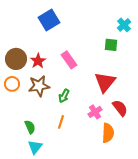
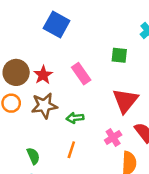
blue square: (49, 20) -> (57, 25), turned -30
green square: (111, 45) -> (119, 55), moved
green arrow: (64, 96) -> (75, 118), turned 56

